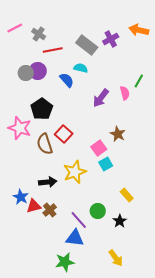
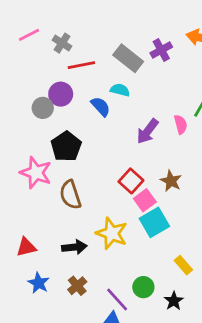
gray circle: (26, 73) -> (43, 108), moved
red square: (64, 134) -> (131, 181), moved
cyan square: (106, 164) -> (154, 222), size x1.5
yellow star: (75, 172) -> (112, 233), turned -30
blue star: (21, 197) -> (39, 283), moved
red triangle: (34, 206) -> (26, 247), moved

